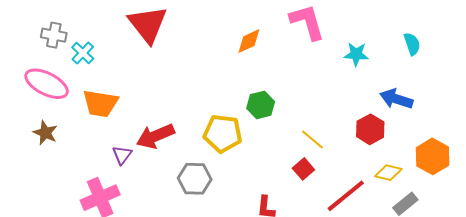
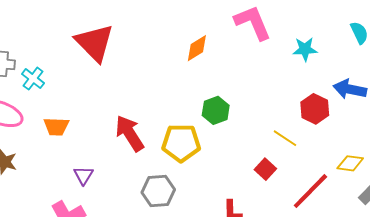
orange trapezoid: (100, 103) -> (56, 127), size x0.7
red hexagon: (370, 129) -> (315, 109), moved
red arrow: (155, 136) -> (130, 133), moved, turned 87
yellow line: (312, 139) -> (285, 138), moved

